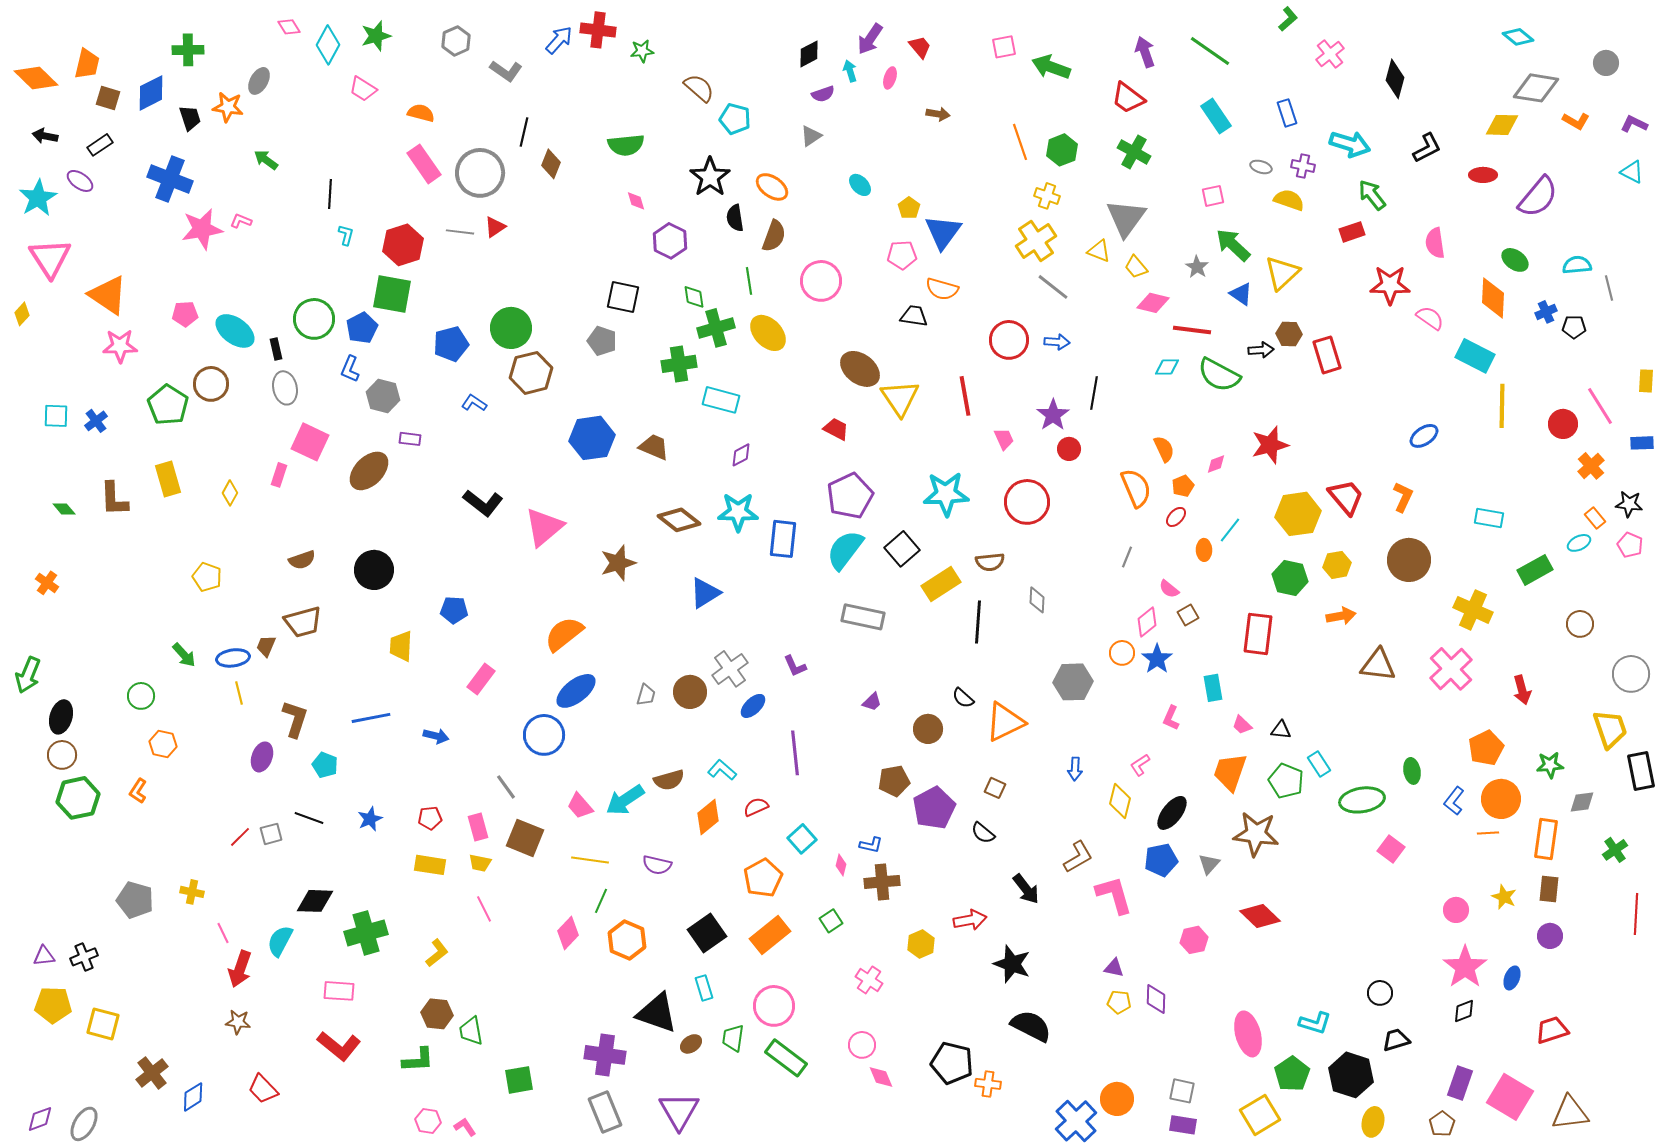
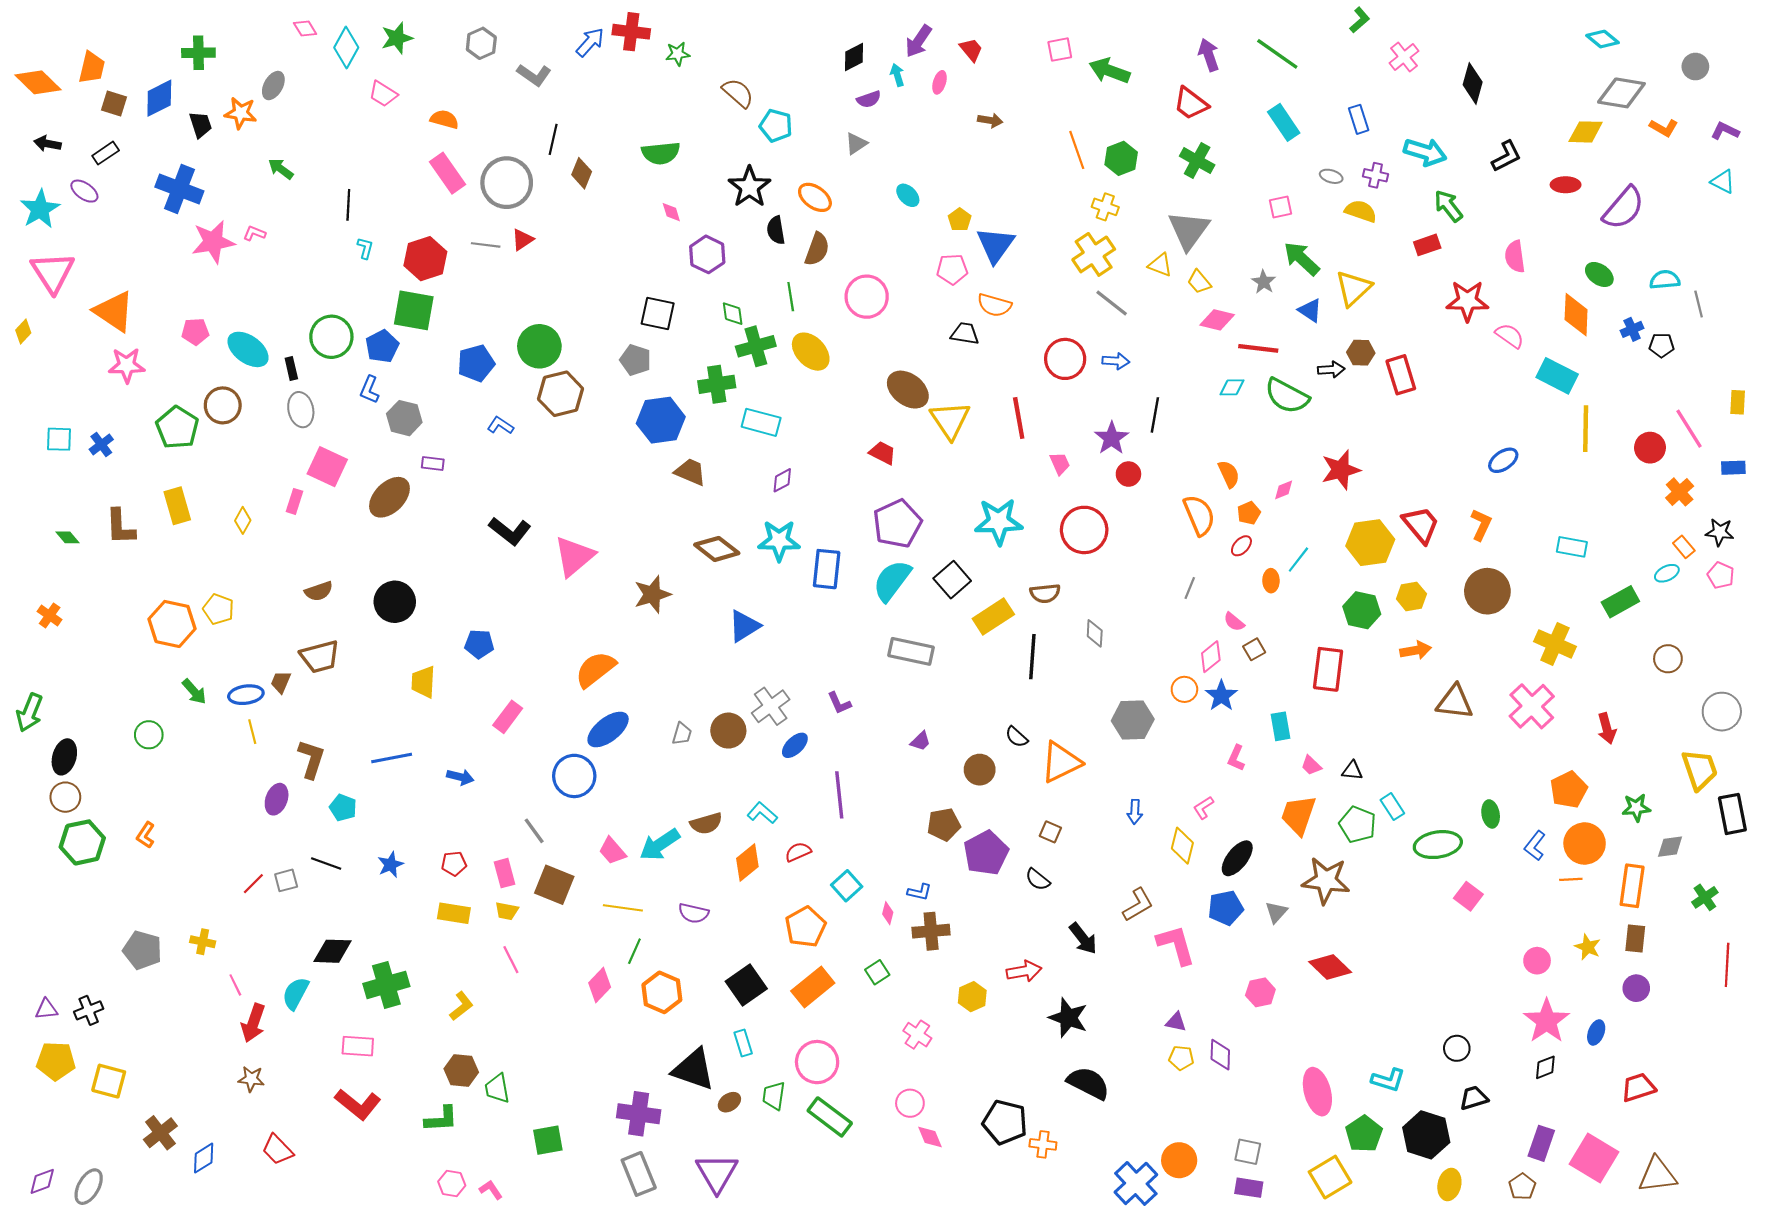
blue hexagon: (592, 438) -> (661, 420), moved
orange hexagon: (163, 744) -> (172, 624), moved, size x1.6

